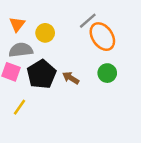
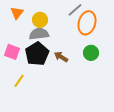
orange ellipse: (102, 37) -> (87, 23), turned 50
gray semicircle: (21, 50) -> (39, 34), moved

